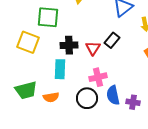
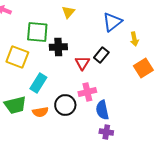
black cross: (69, 45) -> (58, 47), moved
cyan rectangle: (60, 69) -> (38, 83), moved, turned 30
black circle: (87, 98) -> (65, 105), moved
purple cross: (133, 102) -> (106, 132), moved

